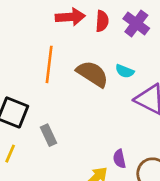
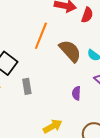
purple semicircle: (119, 159) -> (76, 93), moved

